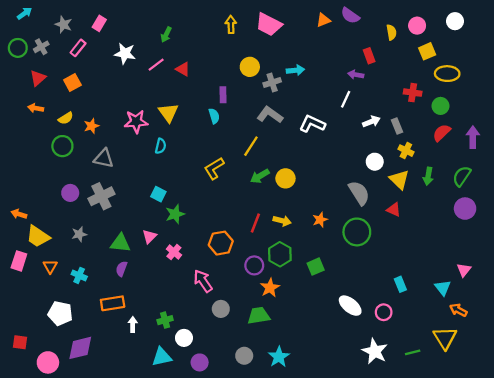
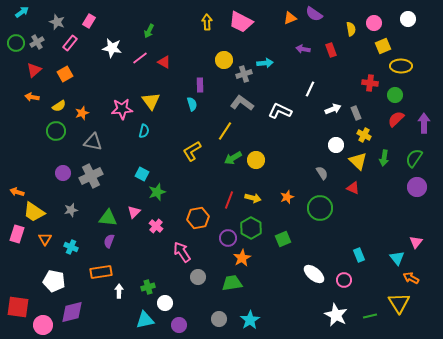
purple arrow: (356, 75) -> (303, 49), moved
gray semicircle: (359, 193) -> (322, 173), size x0.6
red square: (20, 342) -> (18, 307), size x1.6

